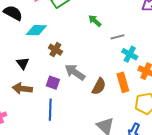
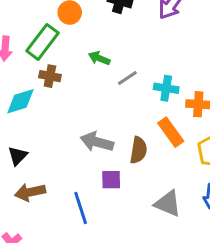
gray line: (117, 37) -> (127, 78), moved
brown cross: (55, 50) -> (50, 76), moved
black triangle: (23, 63) -> (18, 156), turned 40
purple square: (53, 83) -> (111, 180), moved

